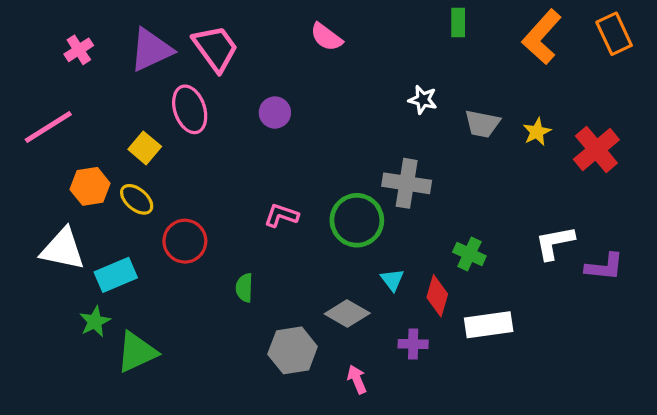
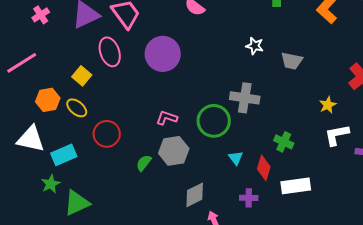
purple circle: (275, 113) -> (163, 54), size x1.8
yellow star: (537, 132) -> (328, 105), moved
green semicircle: (244, 288) -> (144, 163), turned 36
gray diamond: (347, 313) -> (195, 195), moved, turned -56
gray hexagon: (293, 350) -> (174, 151), moved

